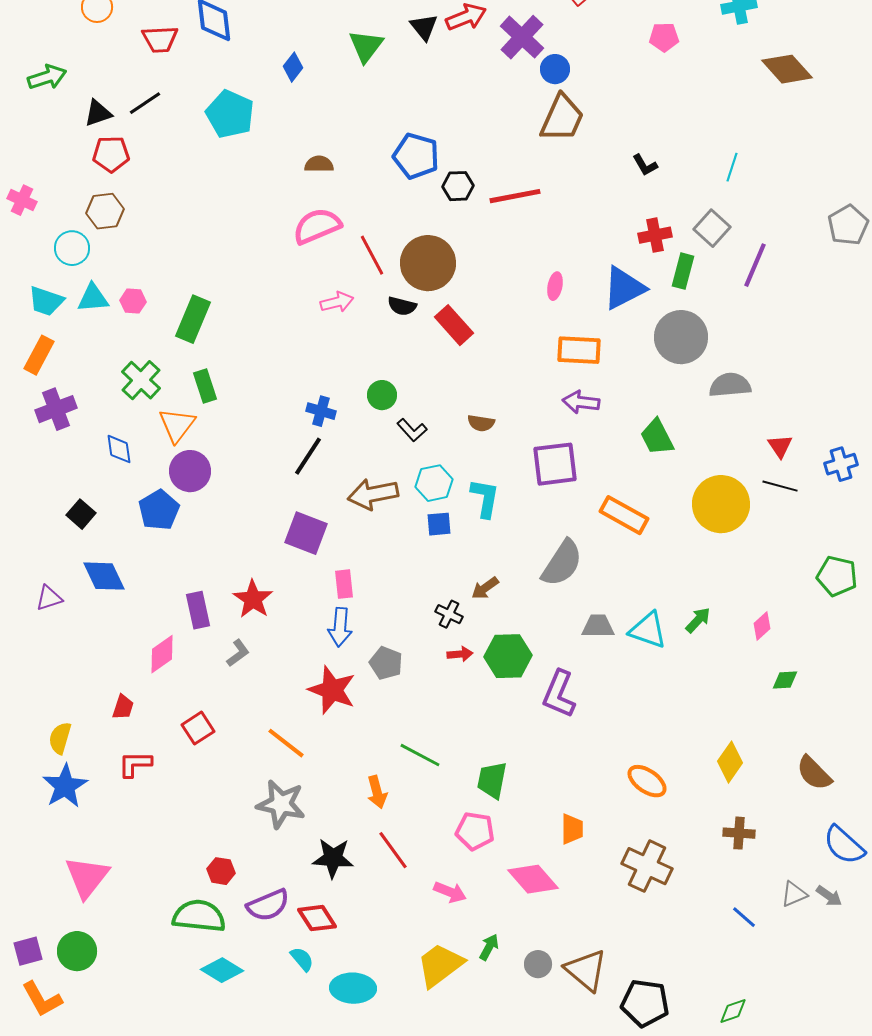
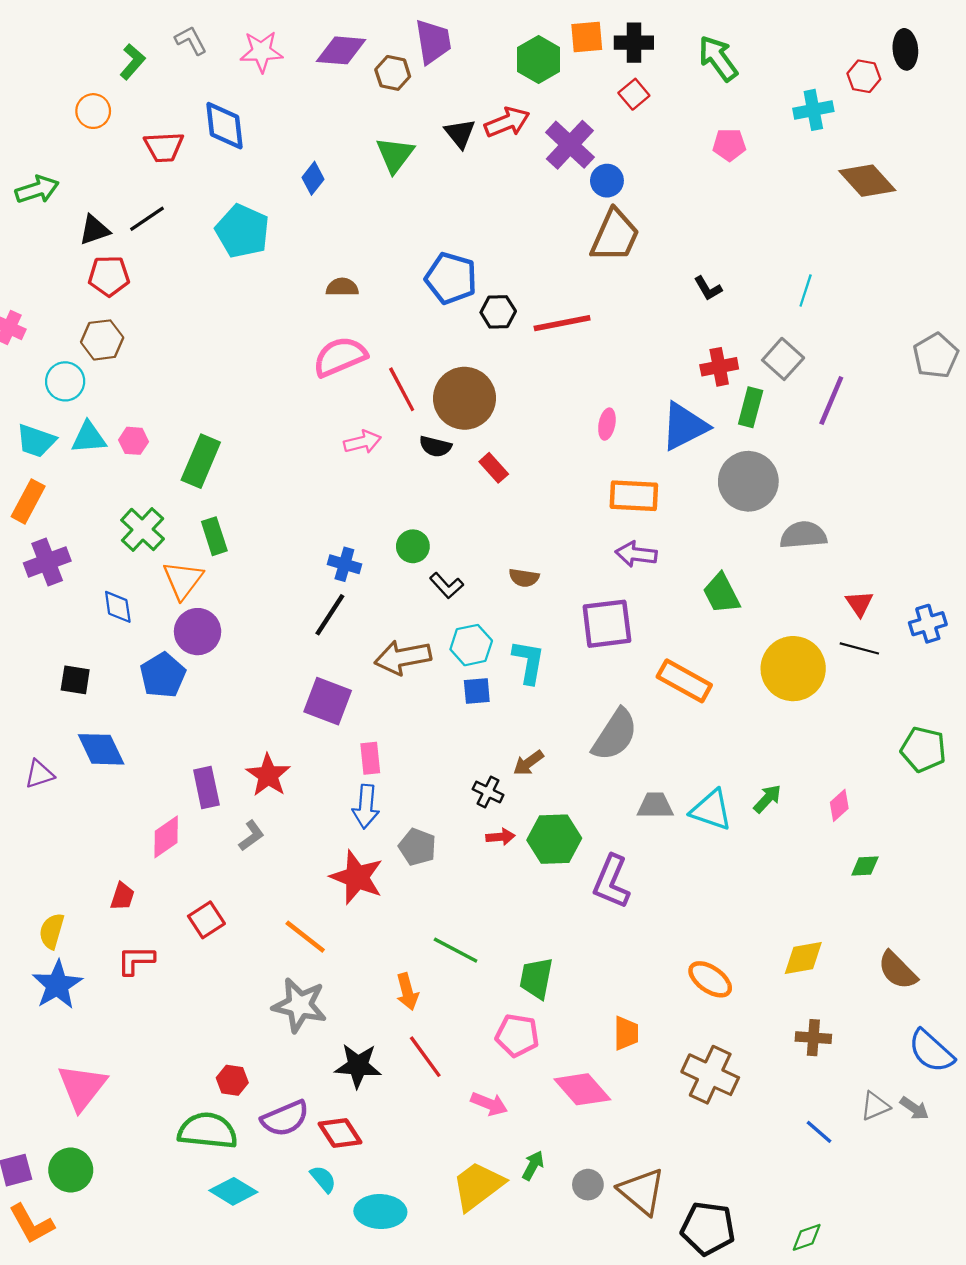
red rectangle: (454, 325) -> (494, 468), size x0.7
black square: (81, 514) -> (75, 680), turned -32
yellow diamond: (730, 762) -> (803, 958), turned 45

